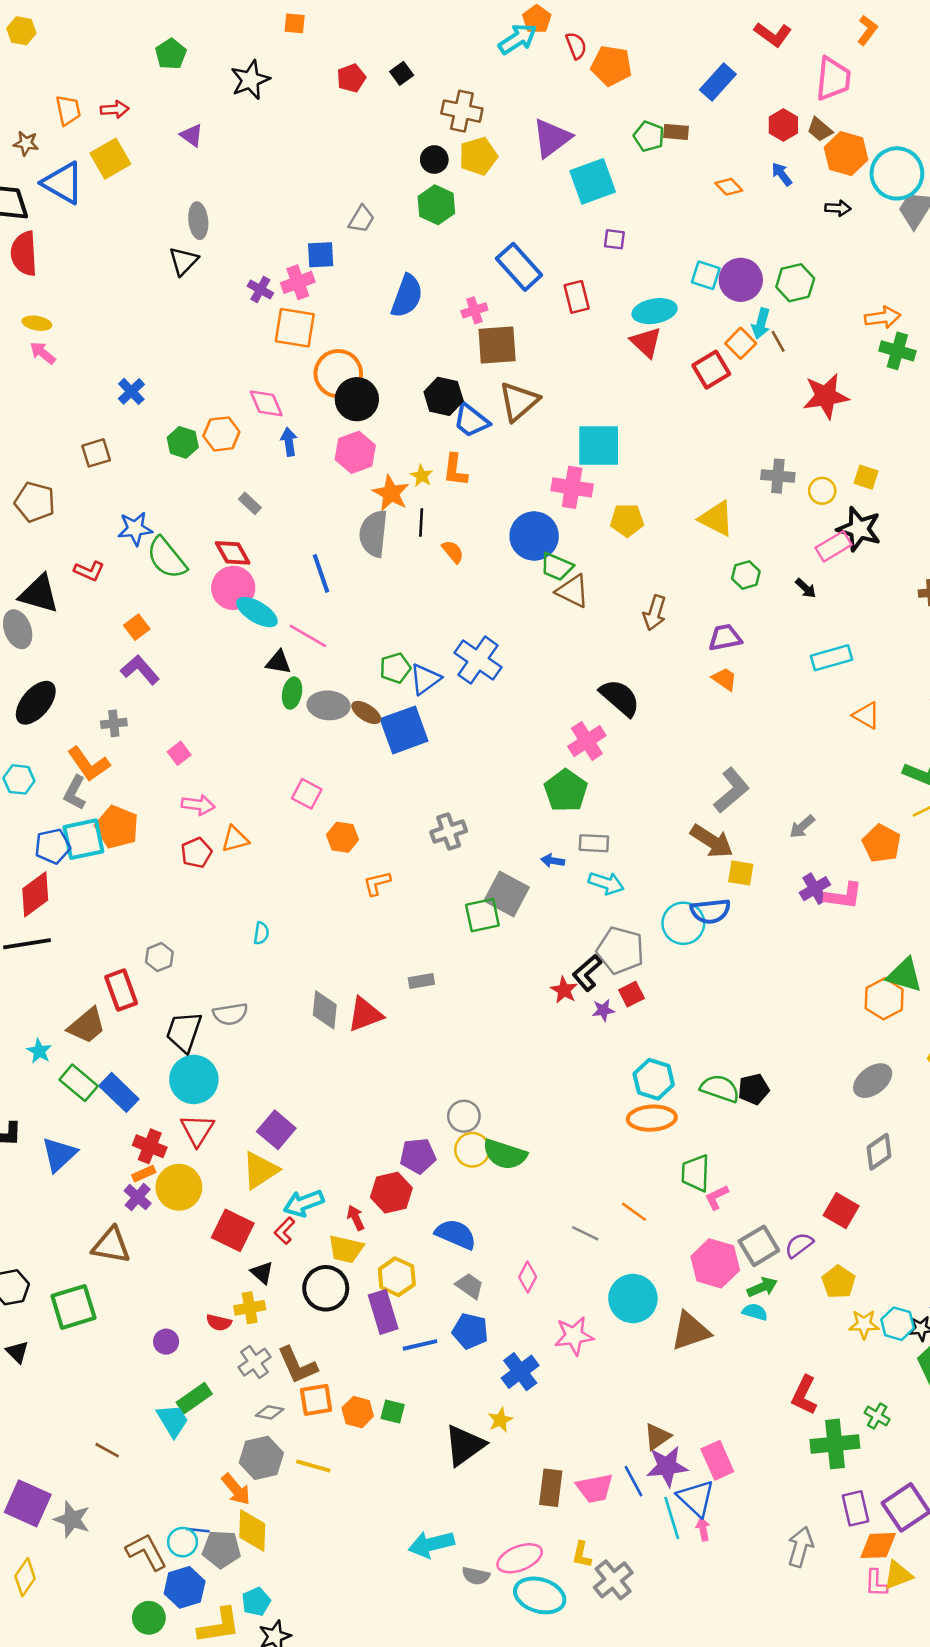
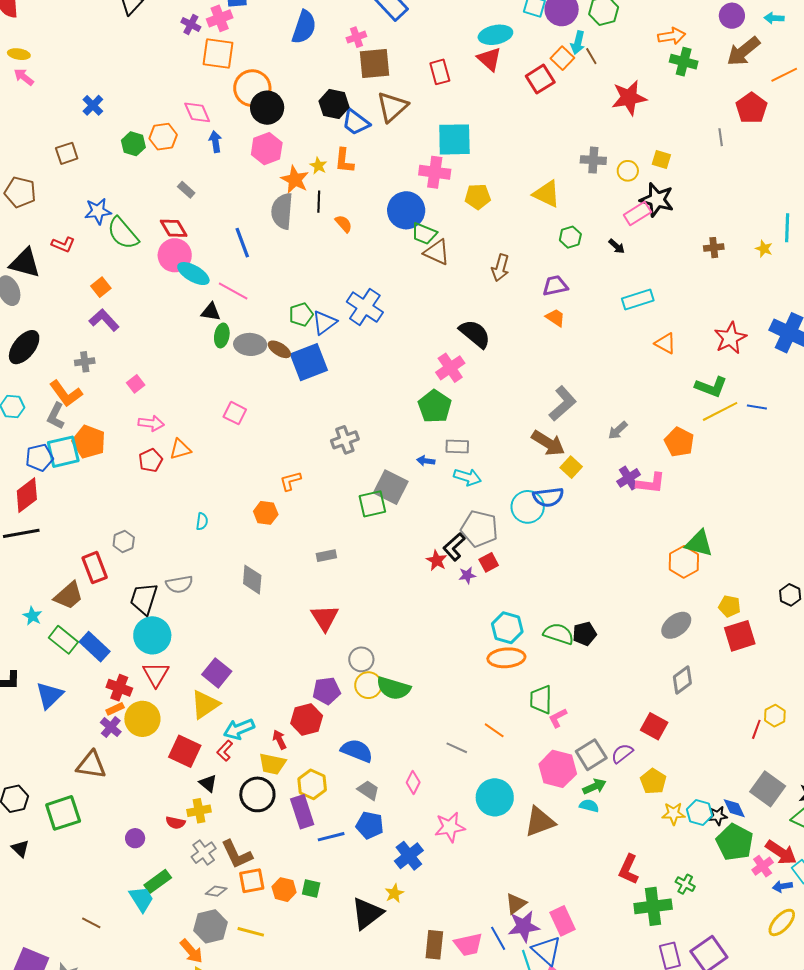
red rectangle: (577, 297) -> (440, 72), moved
orange hexagon: (342, 837) -> (266, 513), moved
yellow square: (741, 873) -> (571, 467), turned 35
red triangle: (365, 1014) -> (325, 618), moved, turned -40

